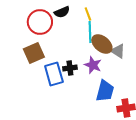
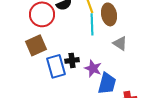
brown ellipse: (102, 44) -> (109, 14), moved, turned 40
purple star: (93, 65) -> (93, 68), moved

